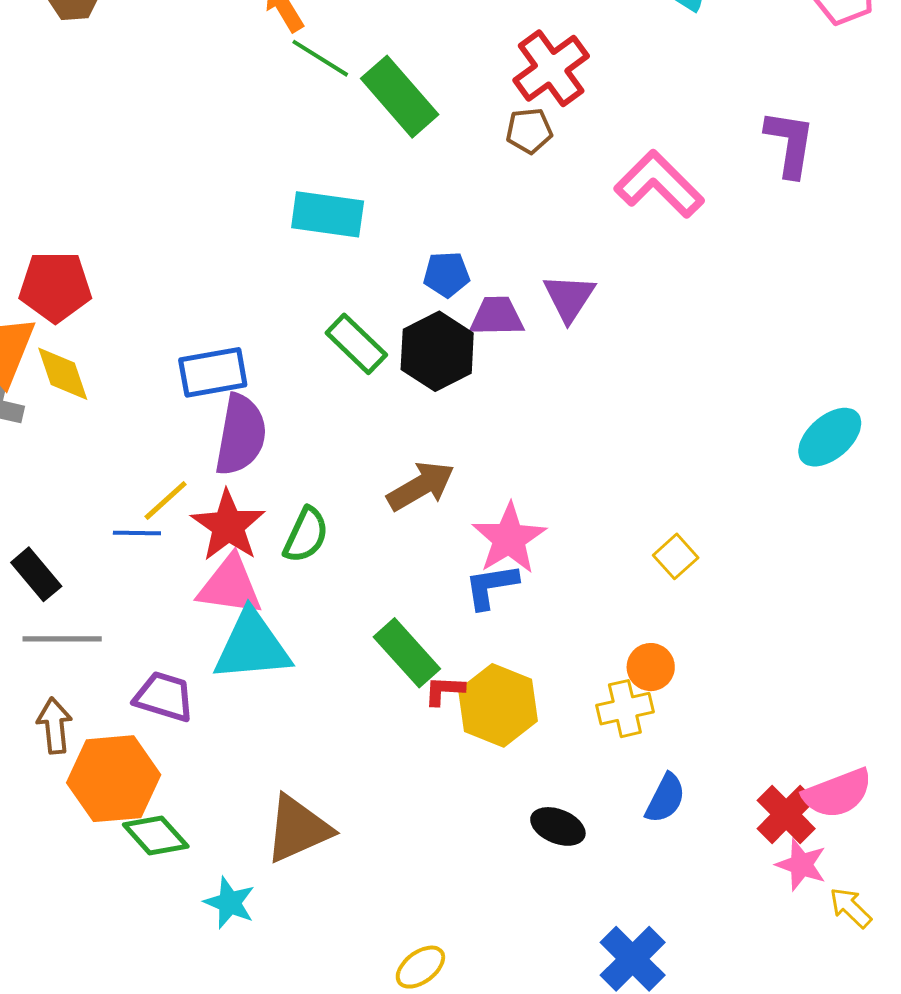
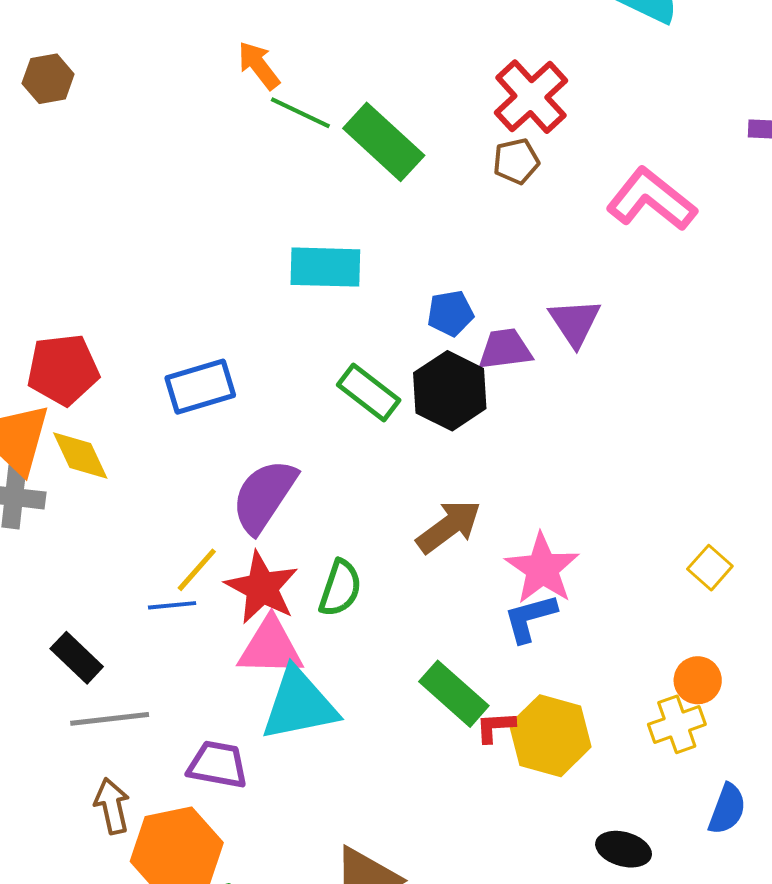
blue rectangle: (213, 372) -> (200, 387), moved
purple semicircle: (241, 435) -> (264, 496), turned -150

